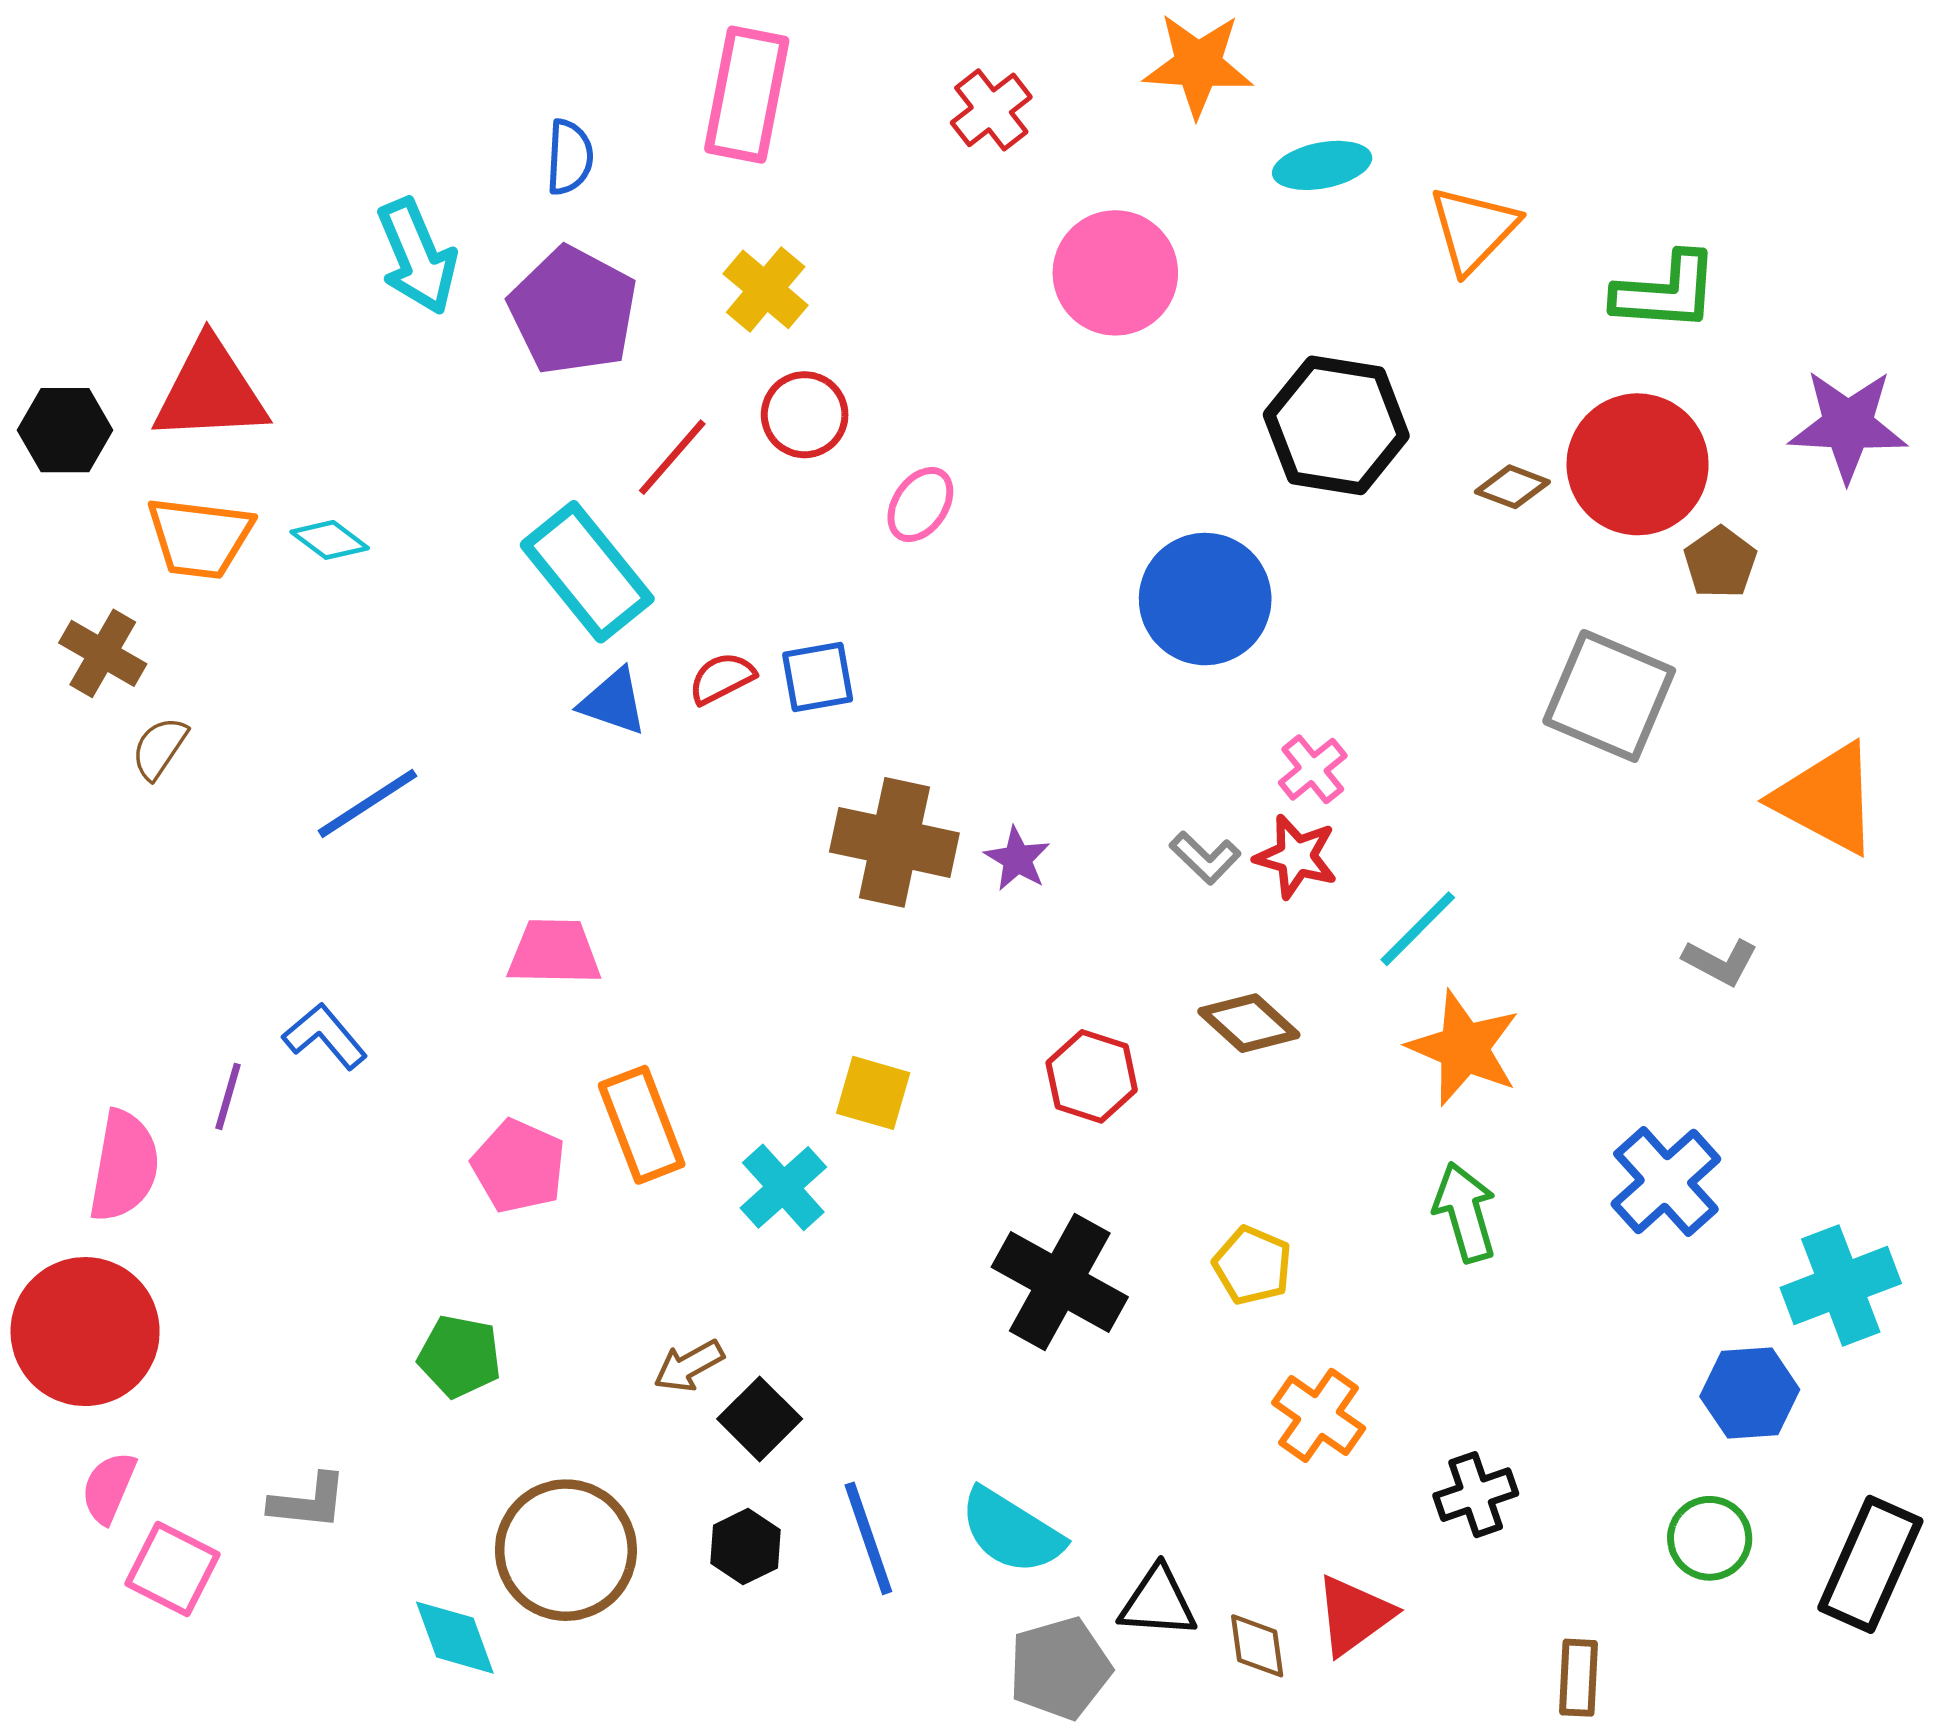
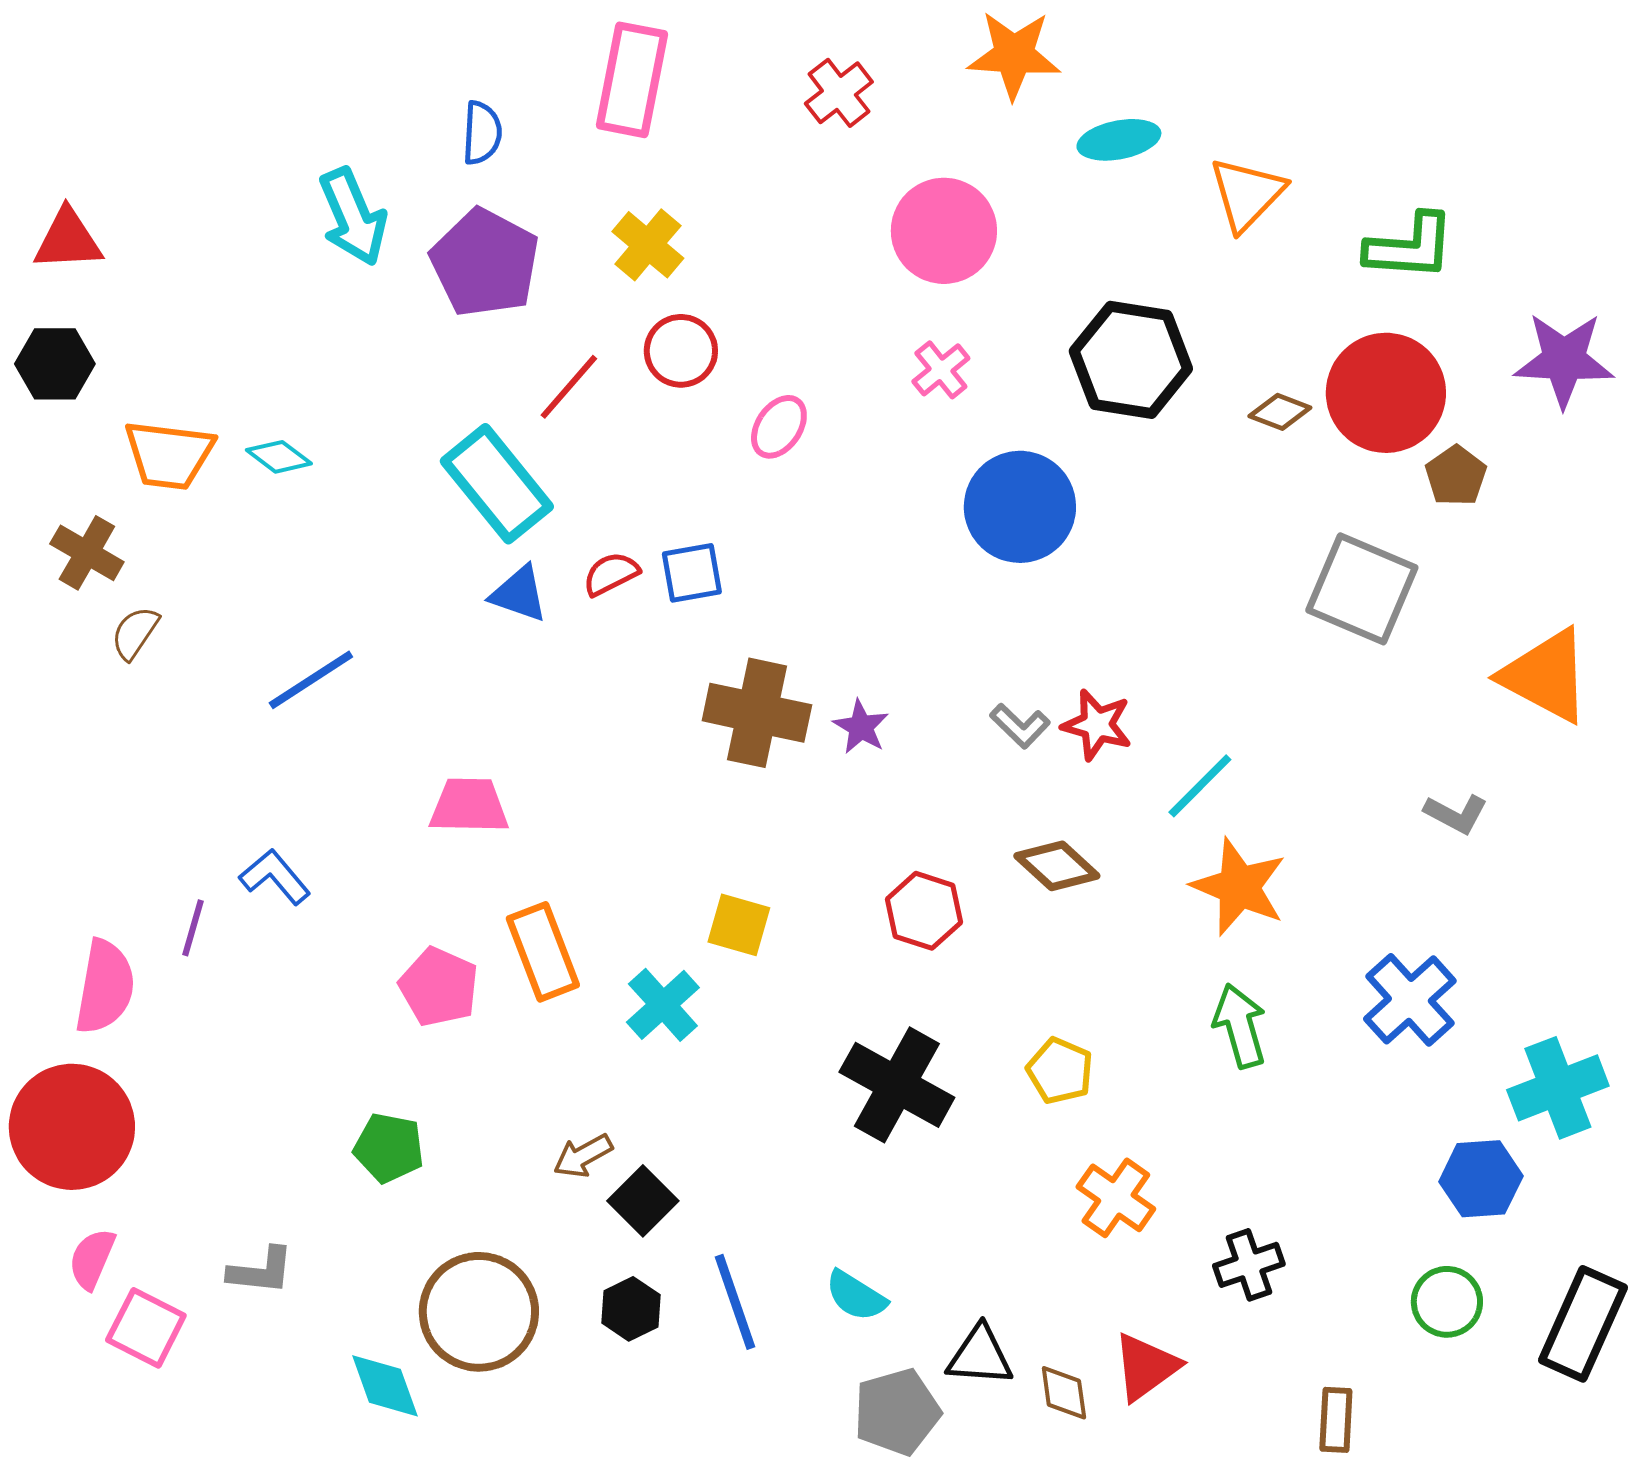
red triangle: (210, 391) -> (68, 240), moved, size x0.7
pink cross: (1313, 769) -> (941, 370), moved
cyan semicircle: (1011, 1531) -> (856, 1296), size x0.7

